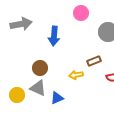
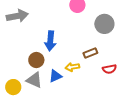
blue arrow: (54, 36) -> (50, 41), moved
blue triangle: (57, 98) -> (55, 76), moved

